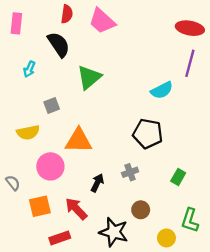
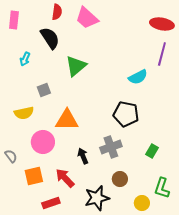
gray cross: (130, 172) -> (111, 147), size x1.5
black arrow: (97, 183) -> (83, 156), turned -49
black star: (114, 232) -> (97, 198), turned -30

